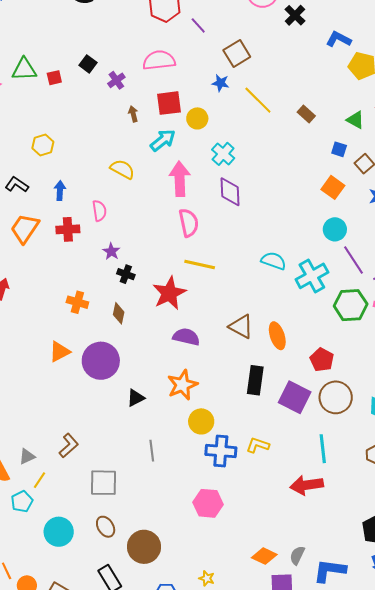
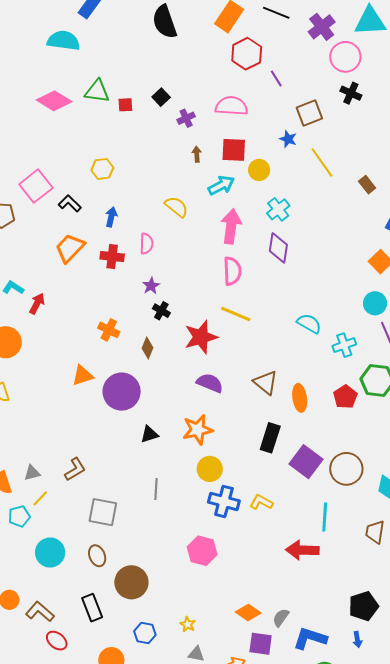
black cross: (295, 15) -> (351, 93), moved, turned -30
cyan cross: (312, 276) -> (344, 345), size x0.7
red pentagon: (322, 360) -> (345, 397), moved

